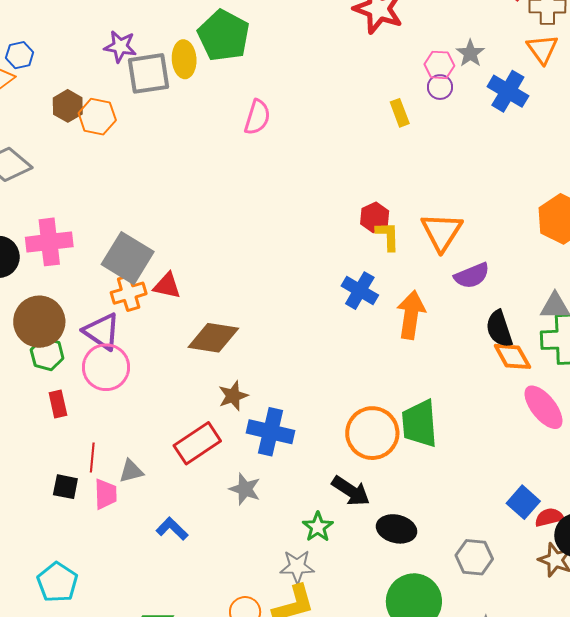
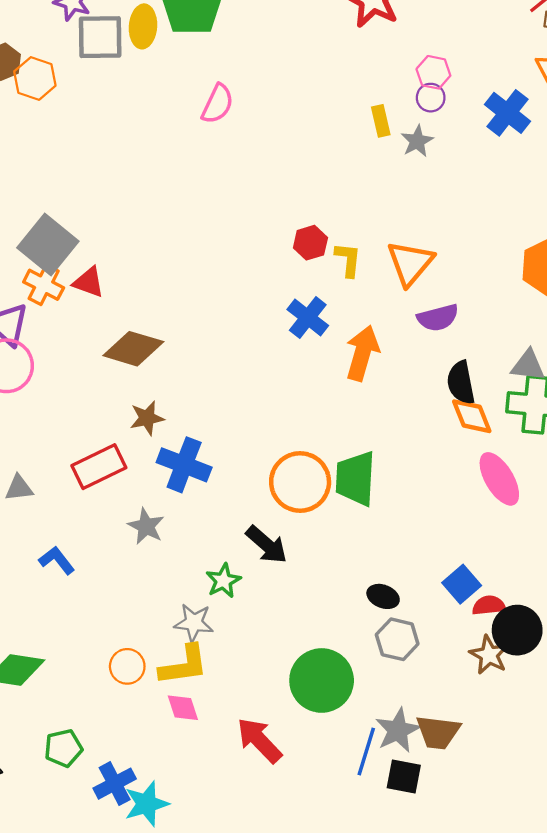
gray star: (470, 53) -> (417, 141), moved
red hexagon: (375, 217) -> (310, 243), moved
orange cross: (129, 293) -> (44, 285), turned 36
black ellipse: (397, 529) -> (383, 596), moved, size x0.7

